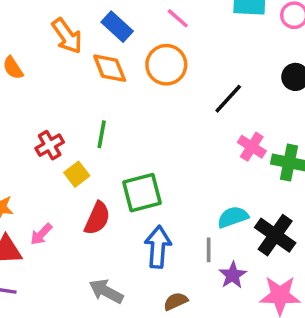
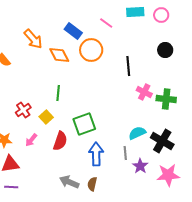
pink line: (178, 18) -> (106, 23), moved
blue rectangle: (117, 27) -> (73, 31), moved
black line: (228, 99) -> (128, 66), turned -42
red cross: (50, 145) -> (23, 110), moved
pink arrow: (41, 234) -> (31, 140), moved
brown semicircle: (176, 301) -> (92, 184), moved, turned -48

